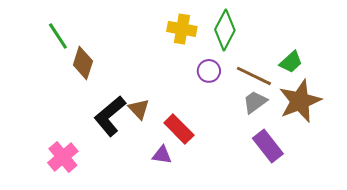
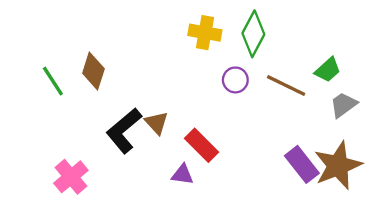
green line: (58, 36) -> (53, 81), moved
brown star: (300, 101) -> (338, 166), moved
gray trapezoid: (255, 102) -> (343, 105), moved

